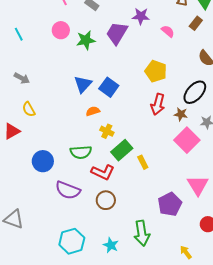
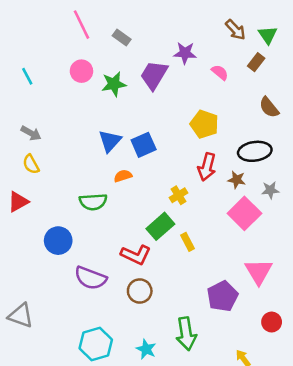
blue square: (109, 87) -> (144, 145), turned 30
black ellipse: (195, 92) -> (255, 151), turned 40
yellow semicircle: (29, 109) -> (31, 164), moved
yellow cross: (107, 131) -> (178, 195), moved, turned 32
green semicircle: (81, 152) -> (93, 202), moved

